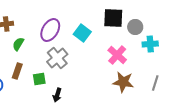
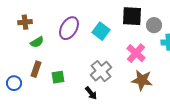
green semicircle: (18, 44) -> (37, 42), turned -152
gray cross: (57, 58) -> (101, 71), moved
black arrow: (57, 95) -> (91, 93), moved, turned -56

